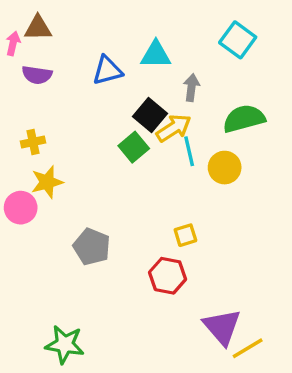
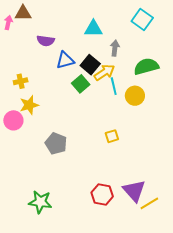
blue triangle: (107, 70) -> (65, 60), moved
purple semicircle: (37, 75) -> (46, 41), moved
red hexagon: (168, 276) -> (102, 194), moved

